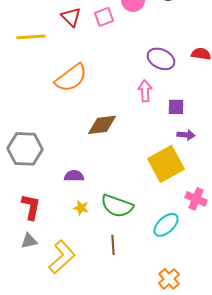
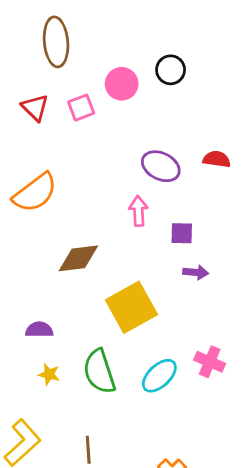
yellow square: (166, 164) -> (131, 307), moved
green semicircle: (117, 206) -> (99, 372), turned 52
cyan ellipse: (166, 225) -> (159, 376), moved
brown line: (113, 245) -> (88, 450), moved

